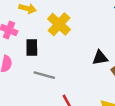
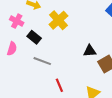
black rectangle: (32, 48) -> (34, 37), turned -56

